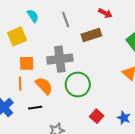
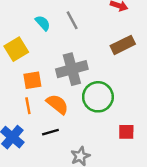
cyan semicircle: (33, 16) -> (43, 23), moved
brown rectangle: (91, 35) -> (123, 45), moved
red square: (97, 116) -> (126, 132), turned -32

